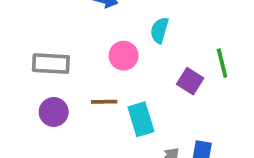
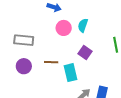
pink circle: (124, 56) -> (64, 28), moved
purple square: (190, 81) -> (85, 53), moved

